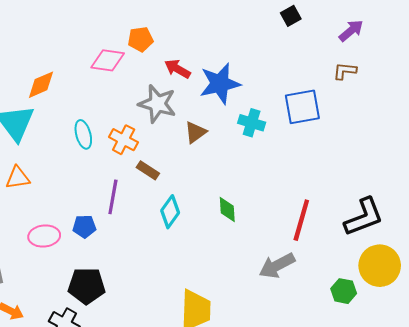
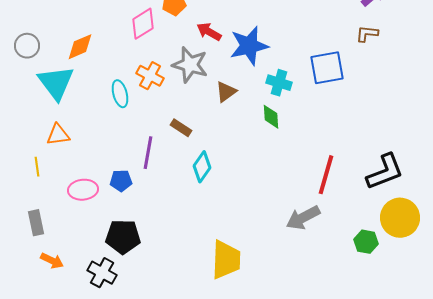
pink diamond: (108, 60) -> (143, 24), turned -40
orange cross: (124, 140) -> (150, 76), moved
green diamond: (227, 210) -> (271, 117), moved

